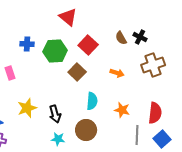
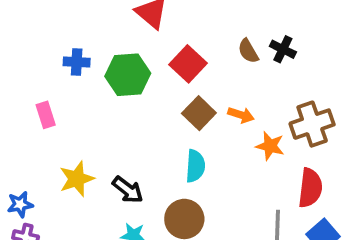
brown cross: (153, 65) -> (312, 124), moved
brown square: (77, 72) -> (199, 113), moved
orange star: (122, 110) -> (270, 146), moved
black arrow: (55, 114) -> (128, 190), turned -36

